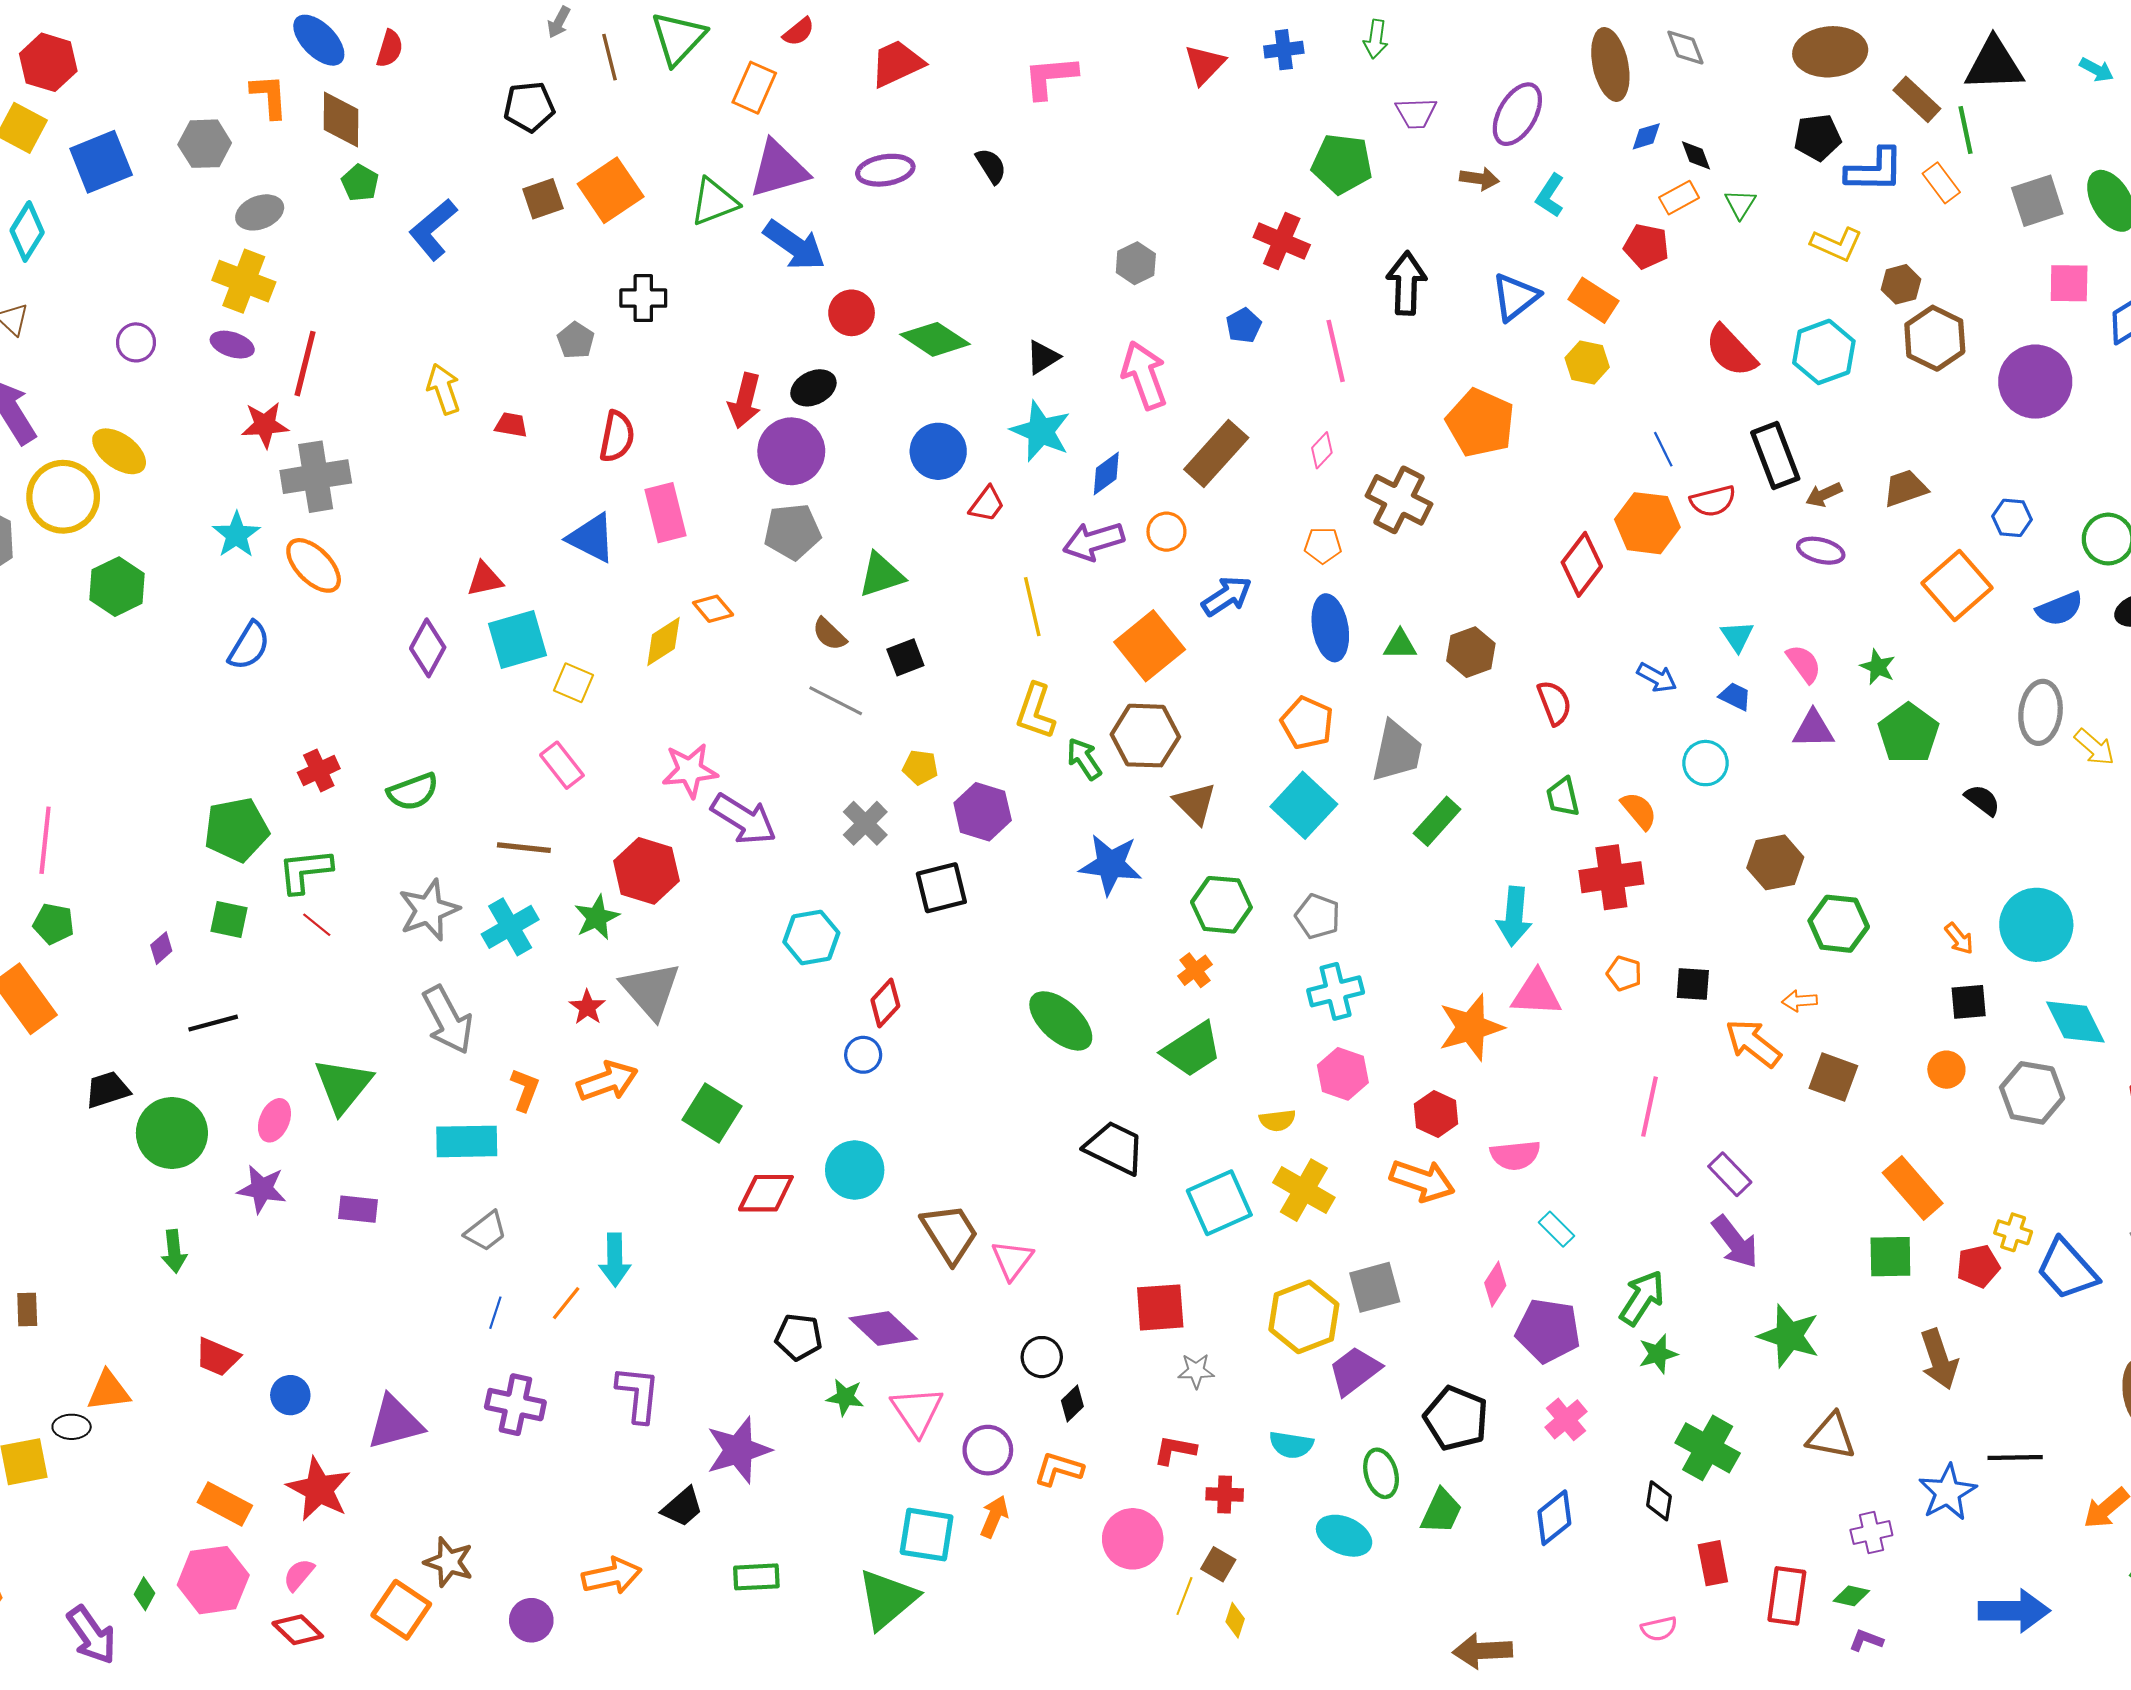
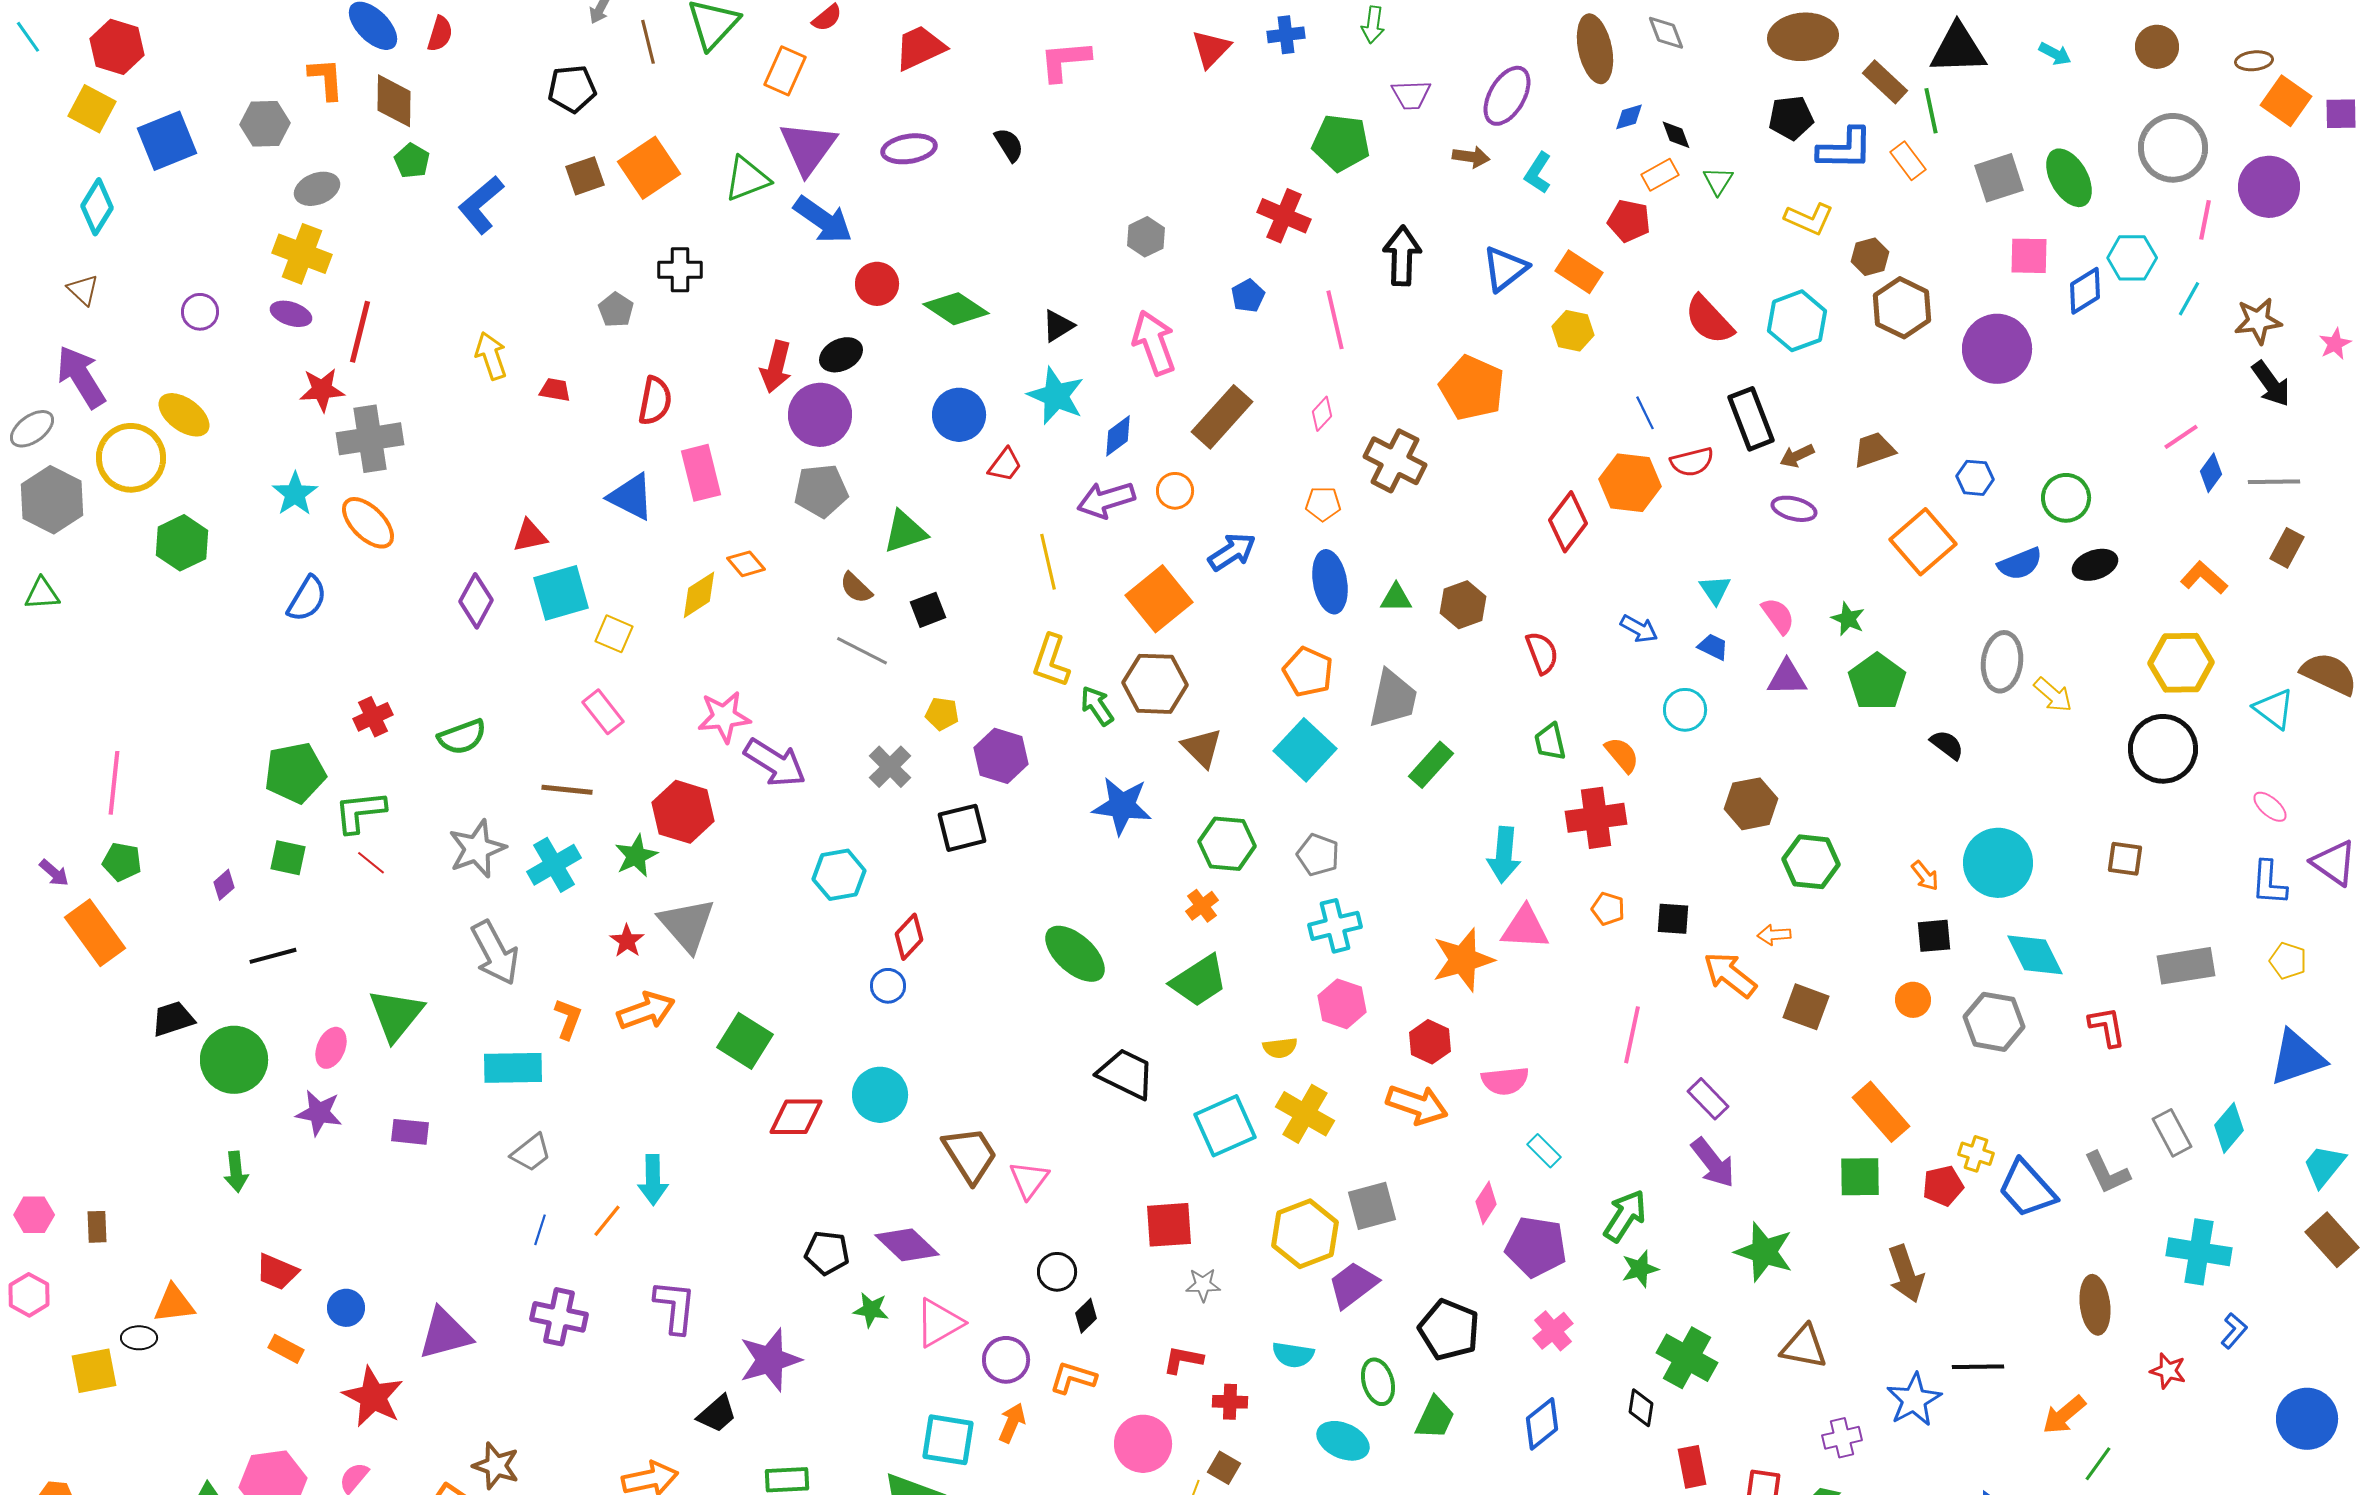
purple triangle: (779, 169) -> (808, 148), turned -38
pink triangle: (917, 1411) -> (939, 1323), turned 34
orange rectangle: (225, 1504) -> (286, 1349), moved, size x0.7

